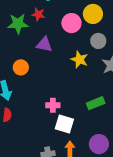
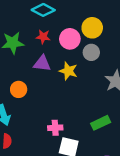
red star: (38, 14) -> (43, 37), moved
gray circle: (98, 41) -> (91, 52), moved
yellow star: (79, 60) -> (68, 71), moved

